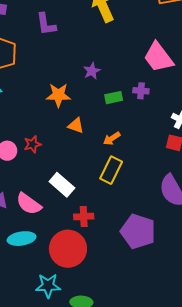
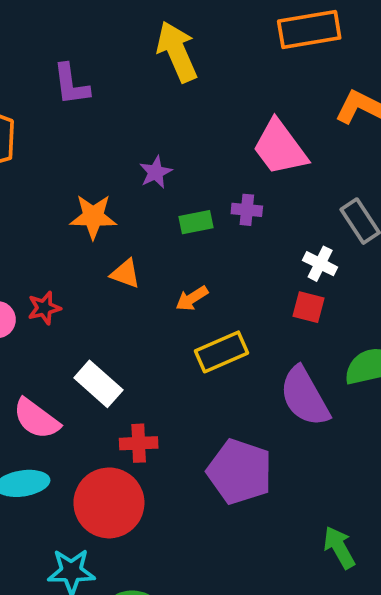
yellow rectangle: (111, 170) -> (222, 352), moved, turned 40

